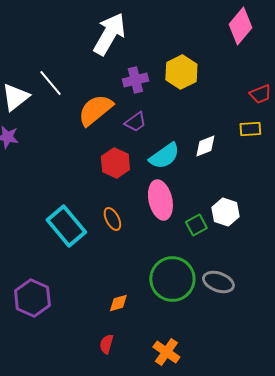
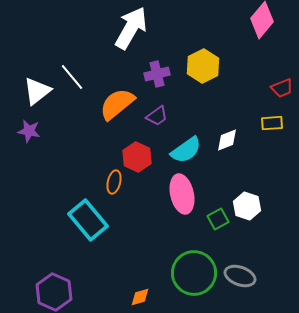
orange ellipse: (112, 219) -> (114, 182), moved, turned 40

